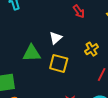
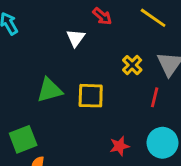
white triangle: (56, 38) -> (76, 38), moved

